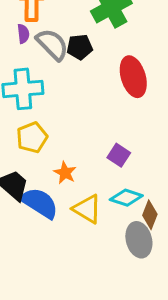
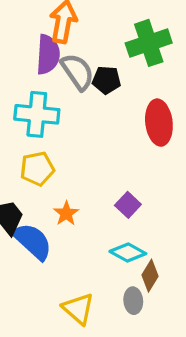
purple semicircle: (23, 34) -> (48, 55), size x1.8
yellow triangle: (87, 209) -> (78, 309), moved
gray ellipse: (139, 240) -> (133, 301), size x0.7

